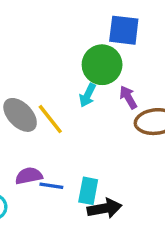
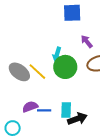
green circle: (102, 65) -> (65, 67), moved
purple arrow: (128, 97) -> (87, 41), moved

